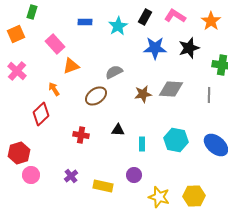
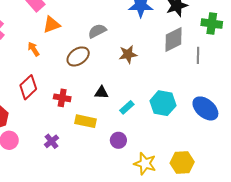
gray diamond: (171, 89) -> (174, 39), moved, turned -30
red diamond: (41, 114) -> (28, 87), moved
cyan rectangle: (142, 144) -> (127, 107), turned 48
yellow rectangle: (103, 186) -> (86, 121), moved

